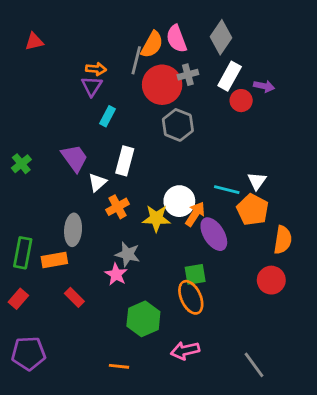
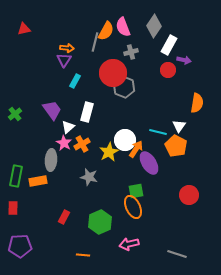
white rectangle: (230, 76) -> (169, 45), moved
red circle: (162, 85) -> (113, 73), moved
yellow star: (156, 218) -> (109, 152), turned -30
orange semicircle: (283, 240) -> (197, 103), moved
pink star: (116, 274) -> (64, 143), moved
red rectangle: (74, 297) -> (64, 217), moved, turned 72
red rectangle: (18, 299) -> (13, 208), turned -40
gray line: (254, 365) -> (177, 254), turned -36

